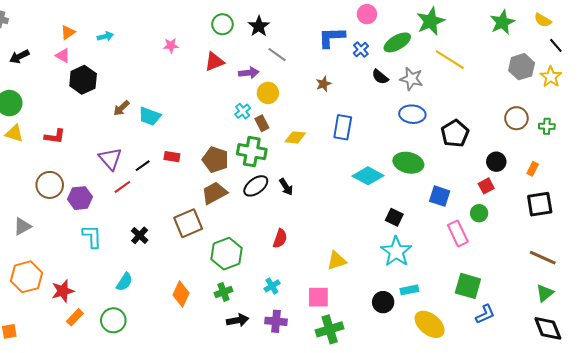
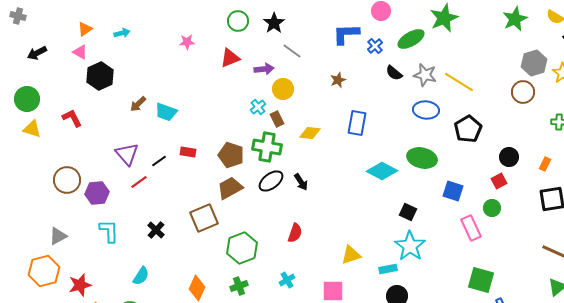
yellow line: (450, 60) -> (459, 82), moved
brown circle: (516, 118) -> (523, 92), moved
red L-shape: (55, 136) -> (72, 118), moved, turned -125
gray triangle: (22, 226) -> (58, 236), moved
cyan rectangle: (409, 290) -> (388, 269), moved

